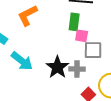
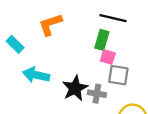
cyan arrow: (22, 61) -> (36, 75), turned 145

